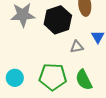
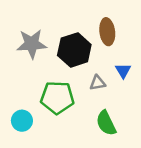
green pentagon: (53, 77) -> (57, 97), moved

